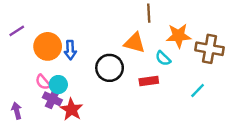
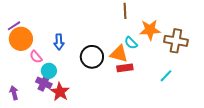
orange triangle: (135, 43) -> (119, 54), moved
orange circle: (48, 46) -> (21, 39), moved
cyan semicircle: (163, 58) -> (131, 43), moved
pink semicircle: (43, 82) -> (36, 57), moved

